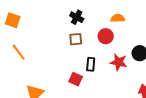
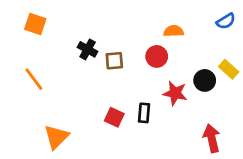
black cross: (77, 17) -> (88, 49), moved
orange square: (13, 20) -> (35, 24), moved
black rectangle: (91, 64) -> (144, 113), moved

